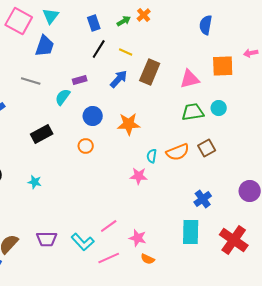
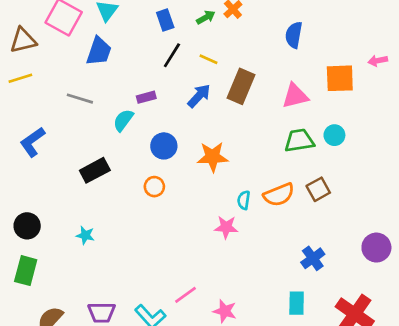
blue semicircle: (206, 25) -> (294, 35), moved
cyan rectangle: (191, 232) -> (297, 303), size x0.7

